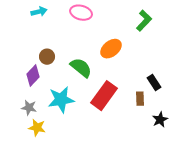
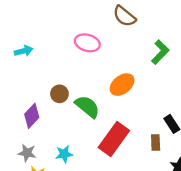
cyan arrow: (39, 12) -> (24, 51), moved
brown circle: (47, 57) -> (59, 94), moved
cyan star: (61, 100) -> (64, 154), moved, size x0.6

